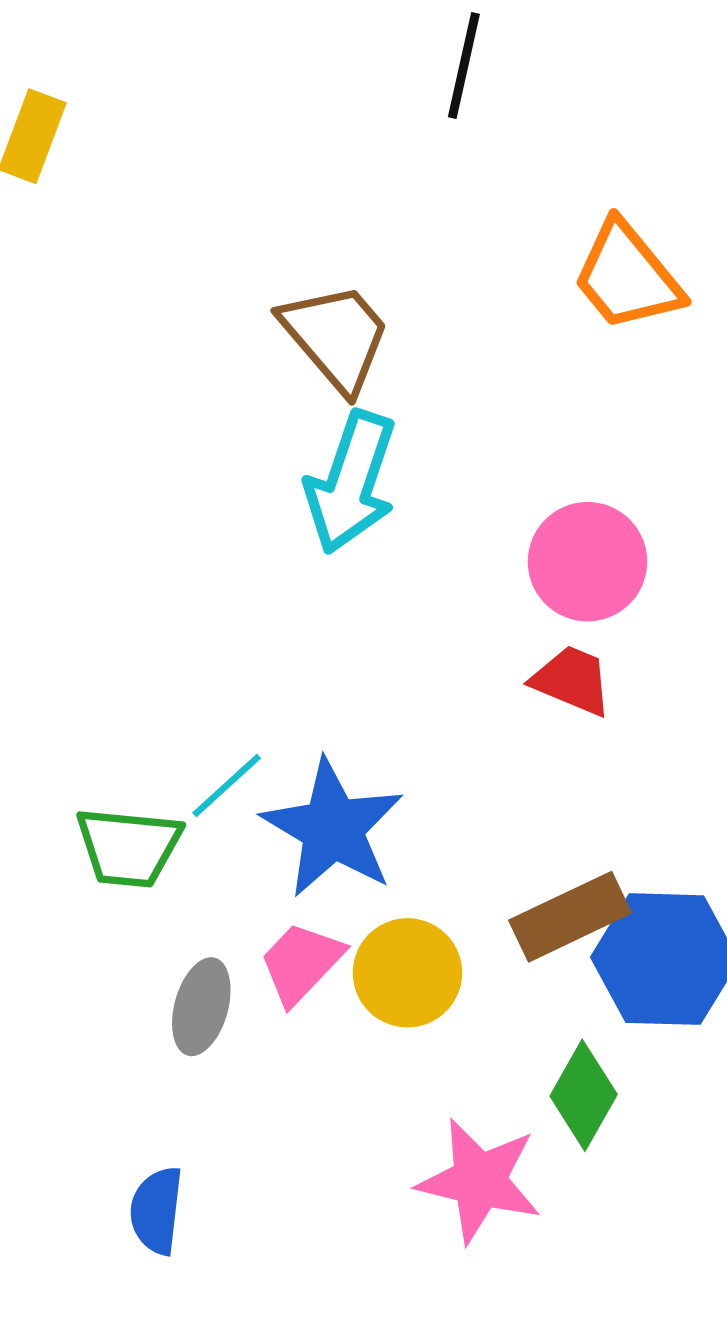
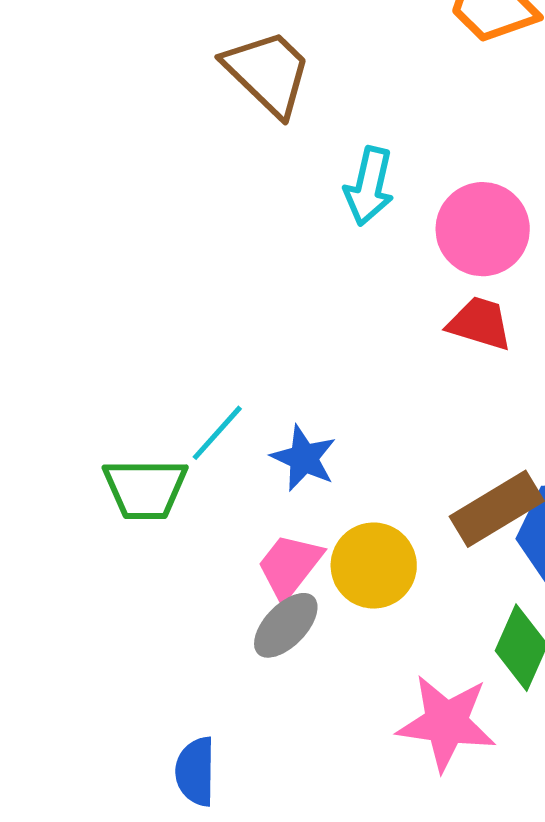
cyan arrow: (351, 482) -> (369, 186), moved, size x0.7
blue star: (333, 828) -> (304, 458), size x0.6
gray ellipse: (201, 1007) -> (286, 625), moved, turned 34

